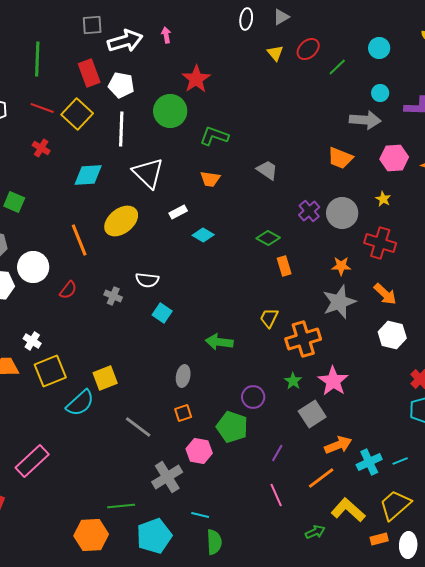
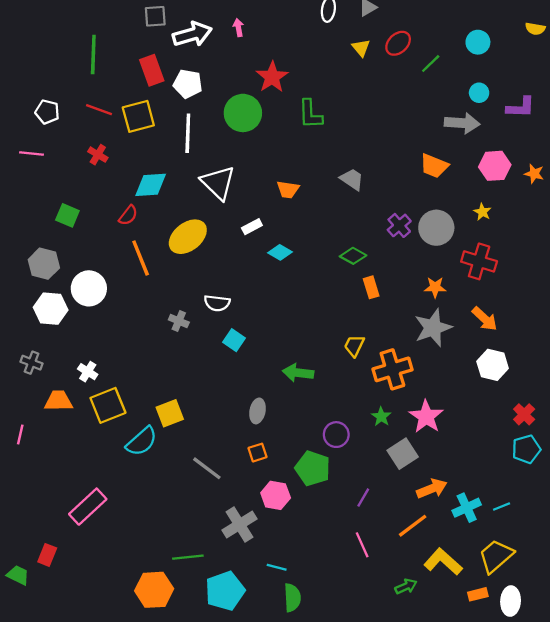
yellow square: (77, 114) -> (138, 116), turned 32
green L-shape: (214, 136) -> (310, 114), moved, turned -112
red semicircle: (68, 290) -> (128, 215), moved

